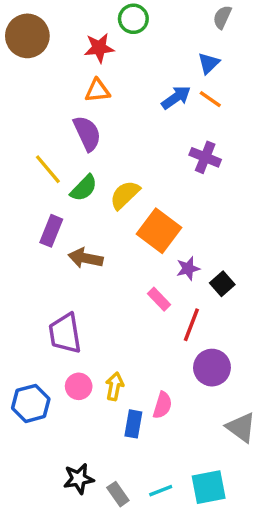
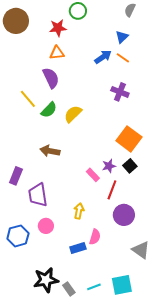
purple rectangle: (51, 231) -> (16, 176), moved
orange square: (159, 231) -> (129, 139), moved
purple star: (188, 268) -> (109, 166), moved
yellow arrow: (115, 386) -> (79, 211), moved
blue rectangle: (133, 424) -> (78, 248), turned 63
black star: (79, 479) -> (46, 280), size x1.4

